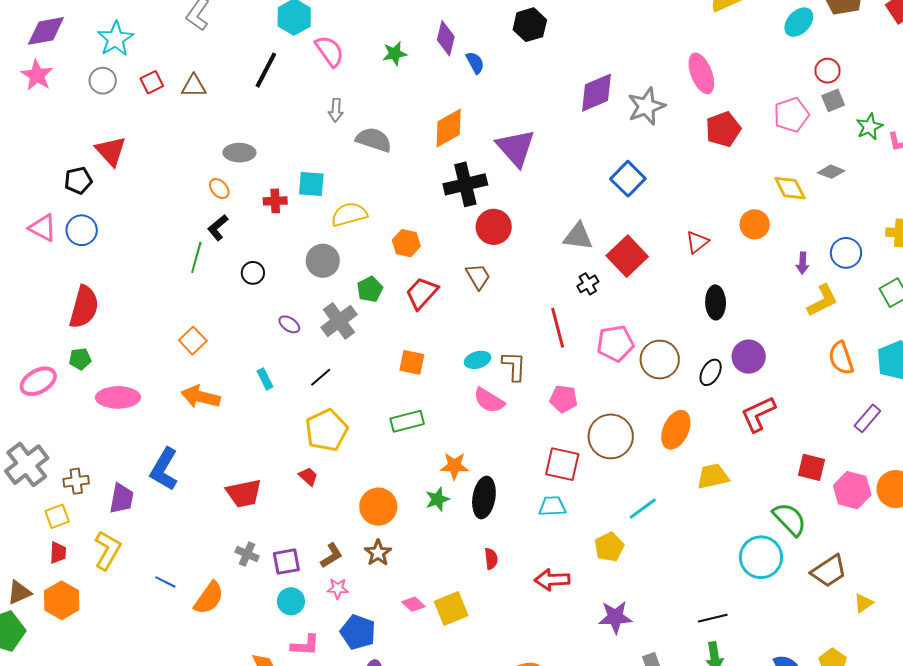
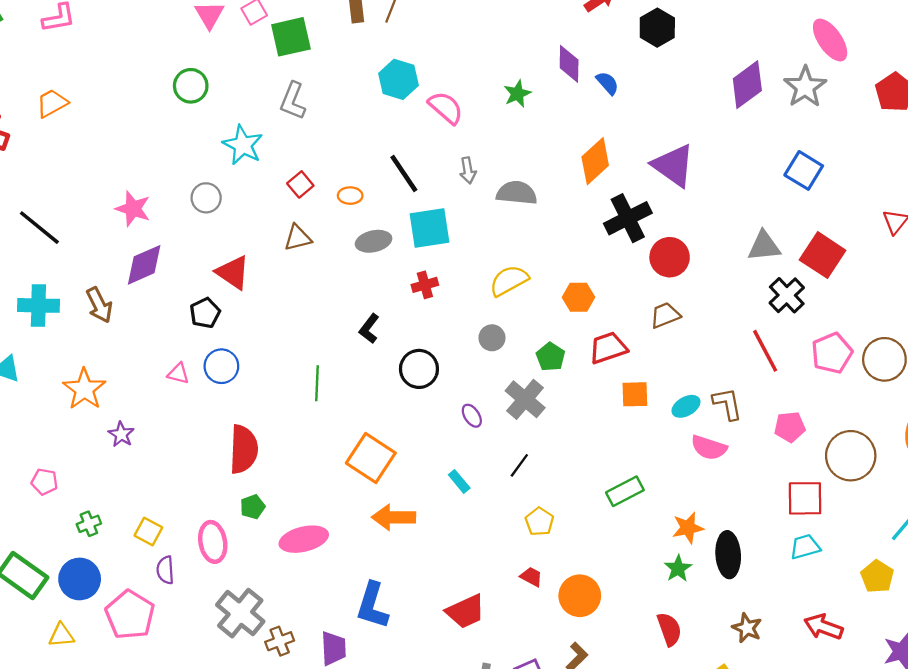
purple diamond: (46, 31) -> (144, 265), moved
cyan star: (116, 39) -> (243, 145), moved
black line: (266, 70) -> (404, 173), moved, turned -48
pink ellipse: (701, 73) -> (830, 40), moved
red square: (152, 82) -> (300, 184), moved
brown triangle: (194, 86) -> (298, 238), moved
cyan square: (311, 184) -> (429, 228), moved, size x1.4
orange ellipse: (219, 189) -> (350, 196), moved, turned -35
pink triangle: (43, 228) -> (178, 374), size x0.7
green line: (196, 257) -> (317, 383), moved
gray circle: (323, 261) -> (492, 338), size x0.7
black circle: (253, 273) -> (419, 369), size x1.5
brown trapezoid: (478, 276) -> (665, 315), turned -68
black cross: (588, 284) -> (787, 295), size x1.5
red trapezoid: (422, 293) -> (608, 348), turned 42
purple ellipse: (289, 324) -> (472, 416), turned 35
orange square: (193, 341) -> (371, 458), size x1.6
orange square: (412, 362) -> (635, 394), moved
pink ellipse: (38, 381) -> (213, 542), turned -57
yellow pentagon: (327, 430) -> (539, 522), size x0.6
gray cross: (27, 465) -> (240, 613), moved
orange circle: (378, 507) -> (580, 596), moved
brown star: (378, 553) -> (747, 628), moved
red semicircle: (491, 559) -> (669, 629), moved, size x1.4
red arrow: (552, 580) -> (823, 627), turned 36

